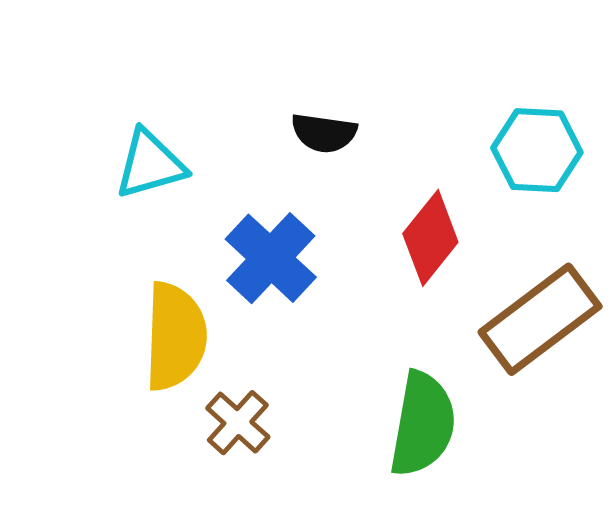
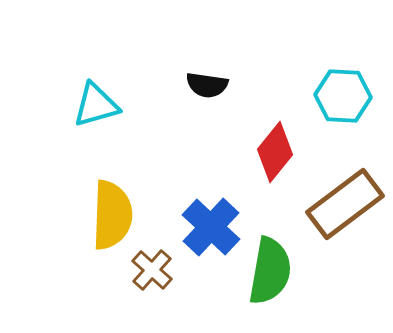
blue cross: (271, 258) -> (211, 227), moved

